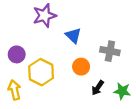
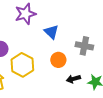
black arrow: (98, 88) -> (73, 79), turned 40

